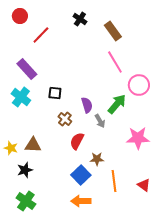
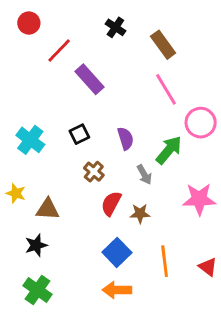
purple rectangle: (27, 69) -> (89, 79), moved
black square: (55, 93) -> (79, 134), turned -32
purple semicircle: (87, 105) -> (126, 138), moved
yellow star: (11, 148) -> (16, 193), moved
brown star: (97, 159) -> (140, 214), moved

